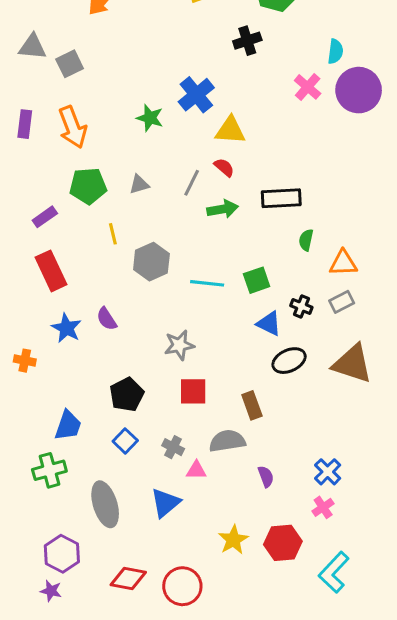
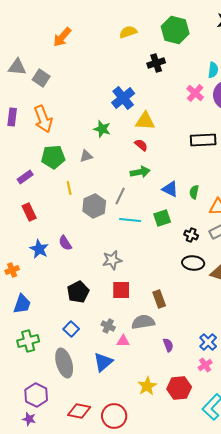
gray square: (70, 64) -> (41, 78), turned -30
green star: (150, 118) -> (102, 129), moved
gray line: (192, 183) -> (120, 196), moved
black rectangle: (281, 198) -> (203, 140), moved
red rectangle: (51, 271) -> (29, 212), size x0.7
blue triangle: (269, 323) -> (170, 189), moved
orange cross: (25, 361) -> (12, 270), turned -32
black ellipse: (289, 361) -> (193, 263), moved, turned 30
blue trapezoid: (68, 425) -> (22, 304), moved
blue square: (125, 441) -> (71, 329), moved

